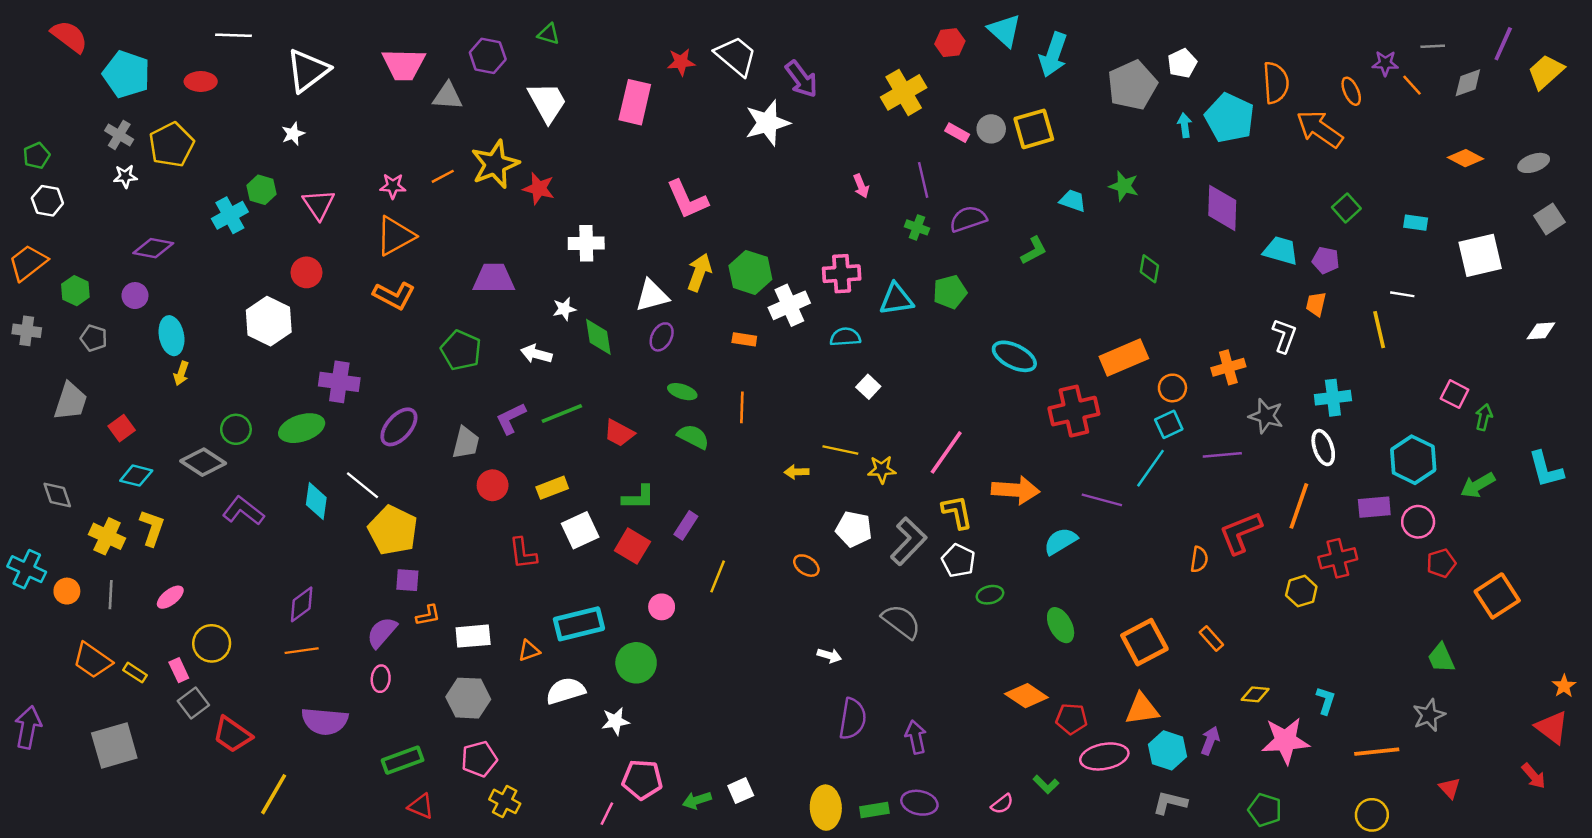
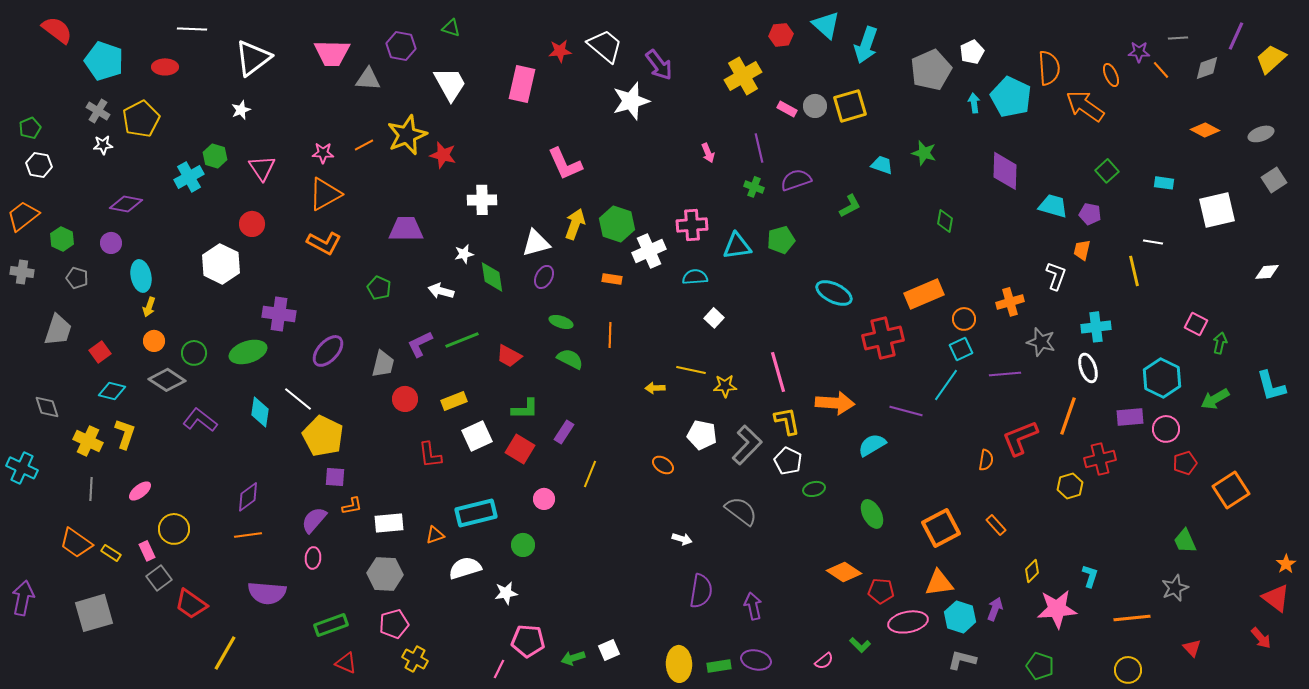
green pentagon: (461, 350) -> (379, 288), size x0.7
pink line: (946, 452) -> (778, 372), turned -51
orange circle: (67, 591) -> (154, 341), moved
green circle: (636, 663) -> (523, 545), size x0.7
yellow diamond: (1255, 694) -> (1032, 571), turned -50

